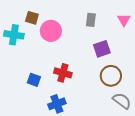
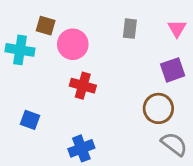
purple square: (102, 49) -> (173, 70), moved
red cross: (63, 73) -> (83, 86), moved
blue square: (34, 80) -> (30, 120), moved

